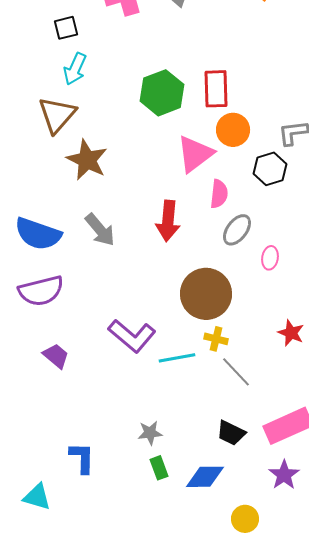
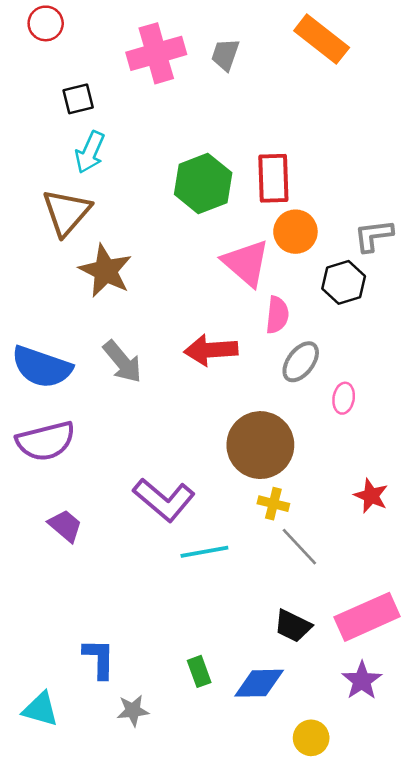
pink triangle: (195, 154) -> (246, 263), turned -42
red arrow: (168, 221) -> (211, 350), turned 81
cyan line: (177, 358) -> (204, 552), moved
gray star: (150, 433) -> (133, 711), moved

